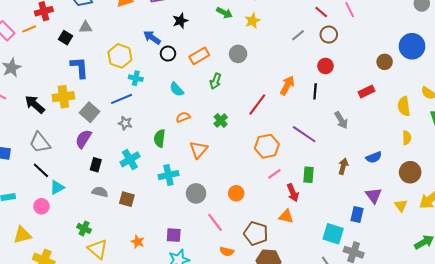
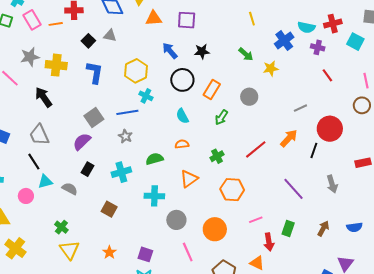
red line: (321, 12) -> (327, 75), moved
gray line: (298, 35) -> (300, 108), moved
brown circle: (329, 35) -> (362, 105), moved
blue arrow: (152, 37) -> (170, 51), moved
black circle: (168, 54) -> (182, 80), size x1.5
orange rectangle: (199, 56) -> (212, 89), turned -42
red circle: (325, 66) -> (330, 129), size x1.6
yellow cross: (63, 97) -> (56, 65), moved
green semicircle: (160, 138) -> (155, 159), turned 54
orange hexagon: (267, 146) -> (232, 190), moved
gray semicircle: (100, 192) -> (70, 189), moved
orange circle: (236, 193) -> (215, 229), size x1.5

